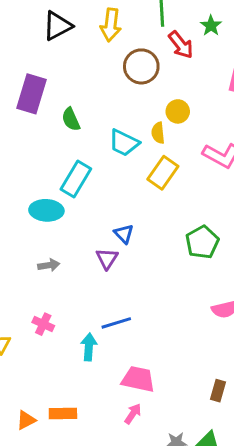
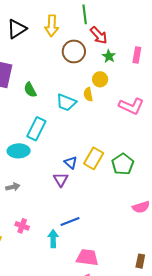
green star: (211, 26) -> (109, 56), moved
yellow rectangle: (163, 173) -> (94, 158), moved
gray arrow: (49, 265) -> (13, 187), moved

